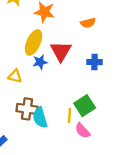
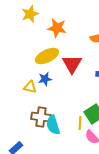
yellow ellipse: (34, 42) -> (47, 56), turned 40
blue star: (40, 62) -> (45, 79), moved

